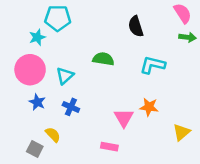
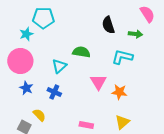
green arrow: (187, 37) -> (135, 34), moved
cyan triangle: (65, 76) -> (59, 66), moved
pink triangle: (124, 118) -> (98, 82), moved
yellow triangle: (181, 132) -> (122, 122), moved

